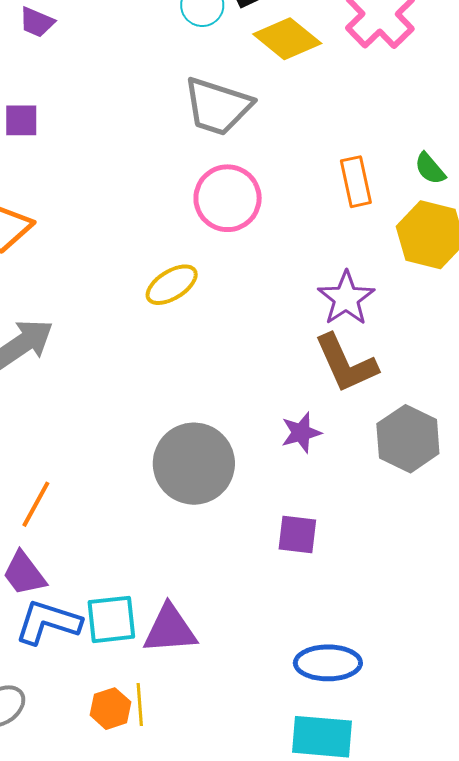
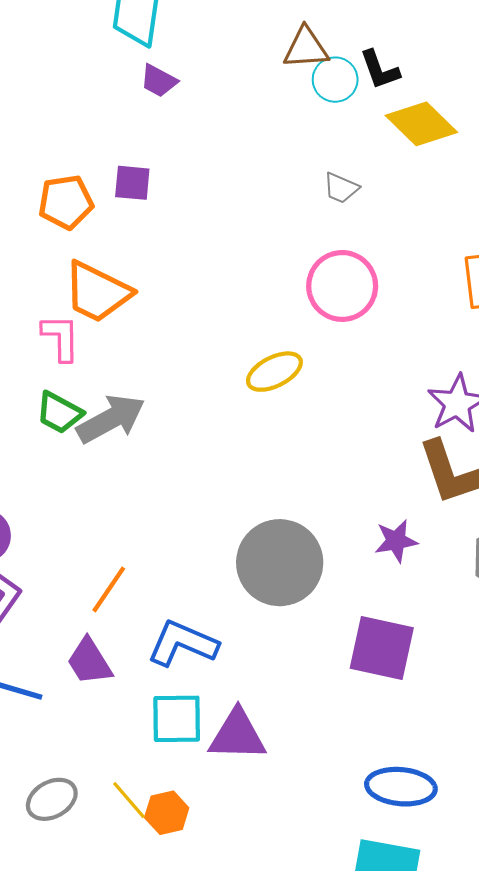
gray trapezoid: (218, 106) -> (341, 188), size x0.5
purple square: (297, 535) -> (382, 648), size x1.5
blue L-shape: (48, 622) -> (183, 643), moved
yellow line: (140, 705) -> (129, 800), moved, turned -42

